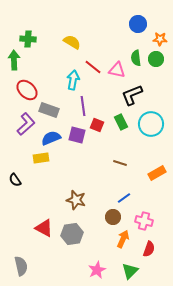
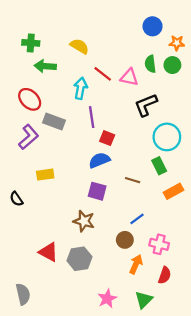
green arrow: (14, 60) -> (45, 66), moved, turned -84
green rectangle: (121, 122) -> (159, 166), moved
purple square: (77, 135) -> (97, 191), moved
blue semicircle: (51, 138) -> (99, 160), moved

